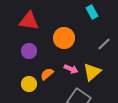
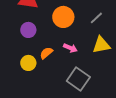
gray line: (104, 44) -> (96, 18), moved
yellow triangle: (92, 72) -> (101, 45), moved, turned 30

